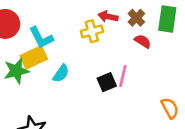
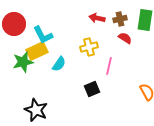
brown cross: (136, 18) -> (120, 19), turned 32
yellow cross: (92, 31) -> (89, 47), moved
black square: (107, 82) -> (92, 89), moved

